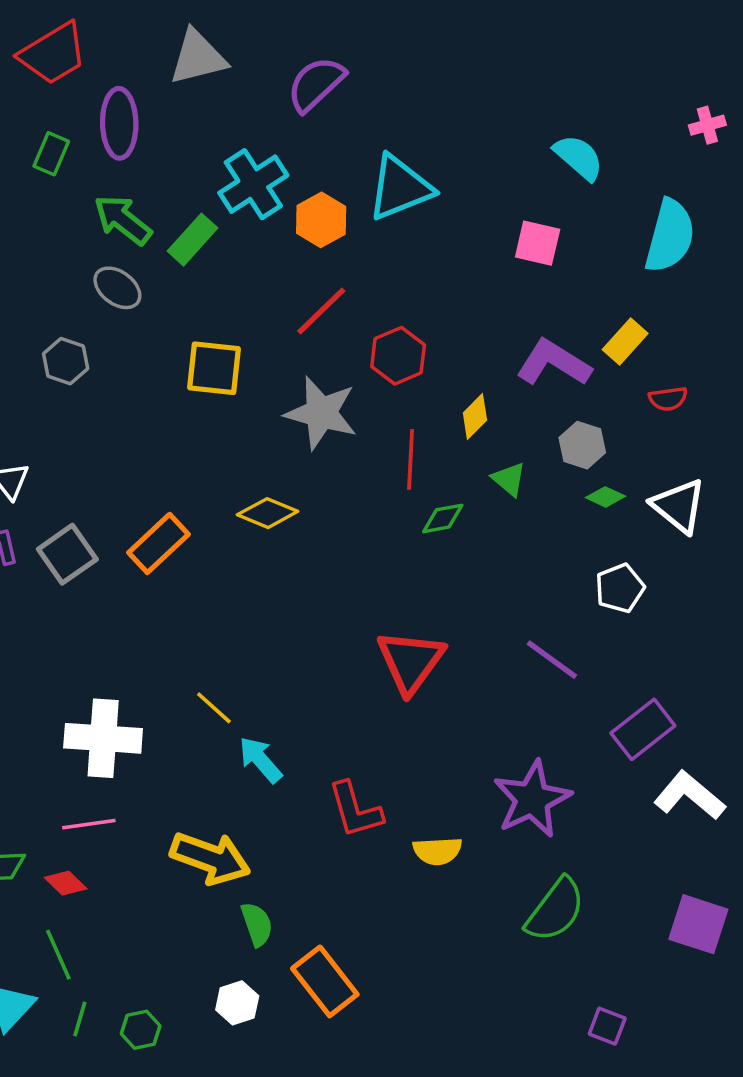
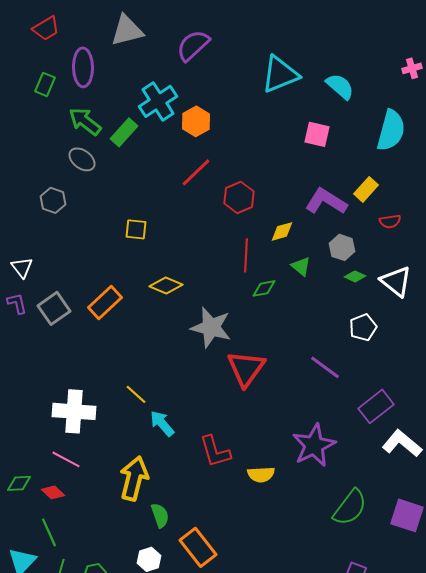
red trapezoid: (53, 54) -> (46, 28), size x0.7
cyan triangle: (400, 188) -> (280, 74), moved
yellow square: (214, 368) -> (136, 229), moved, size x0.7
gray star: (321, 413) -> (211, 327), moved
yellow diamond: (475, 417) -> (282, 231), turned 30
pink line: (89, 824) -> (66, 459), turned 36
yellow arrow: (210, 858) -> (134, 478), turned -96
green semicircle: (555, 910) -> (350, 507), moved

